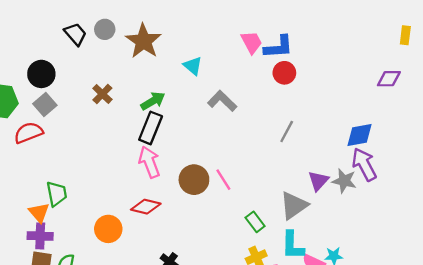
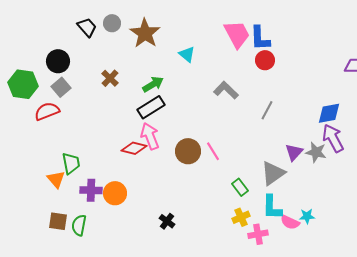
pink trapezoid: (251, 42) -> (237, 34), size x1.4
blue L-shape: (279, 47) -> (260, 38), turned 92
gray L-shape: (222, 101) -> (226, 90), moved
black rectangle: (151, 128) -> (151, 107), turned 36
red diamond: (146, 207) -> (134, 148), moved
purple cross: (40, 236) -> (91, 190), moved

